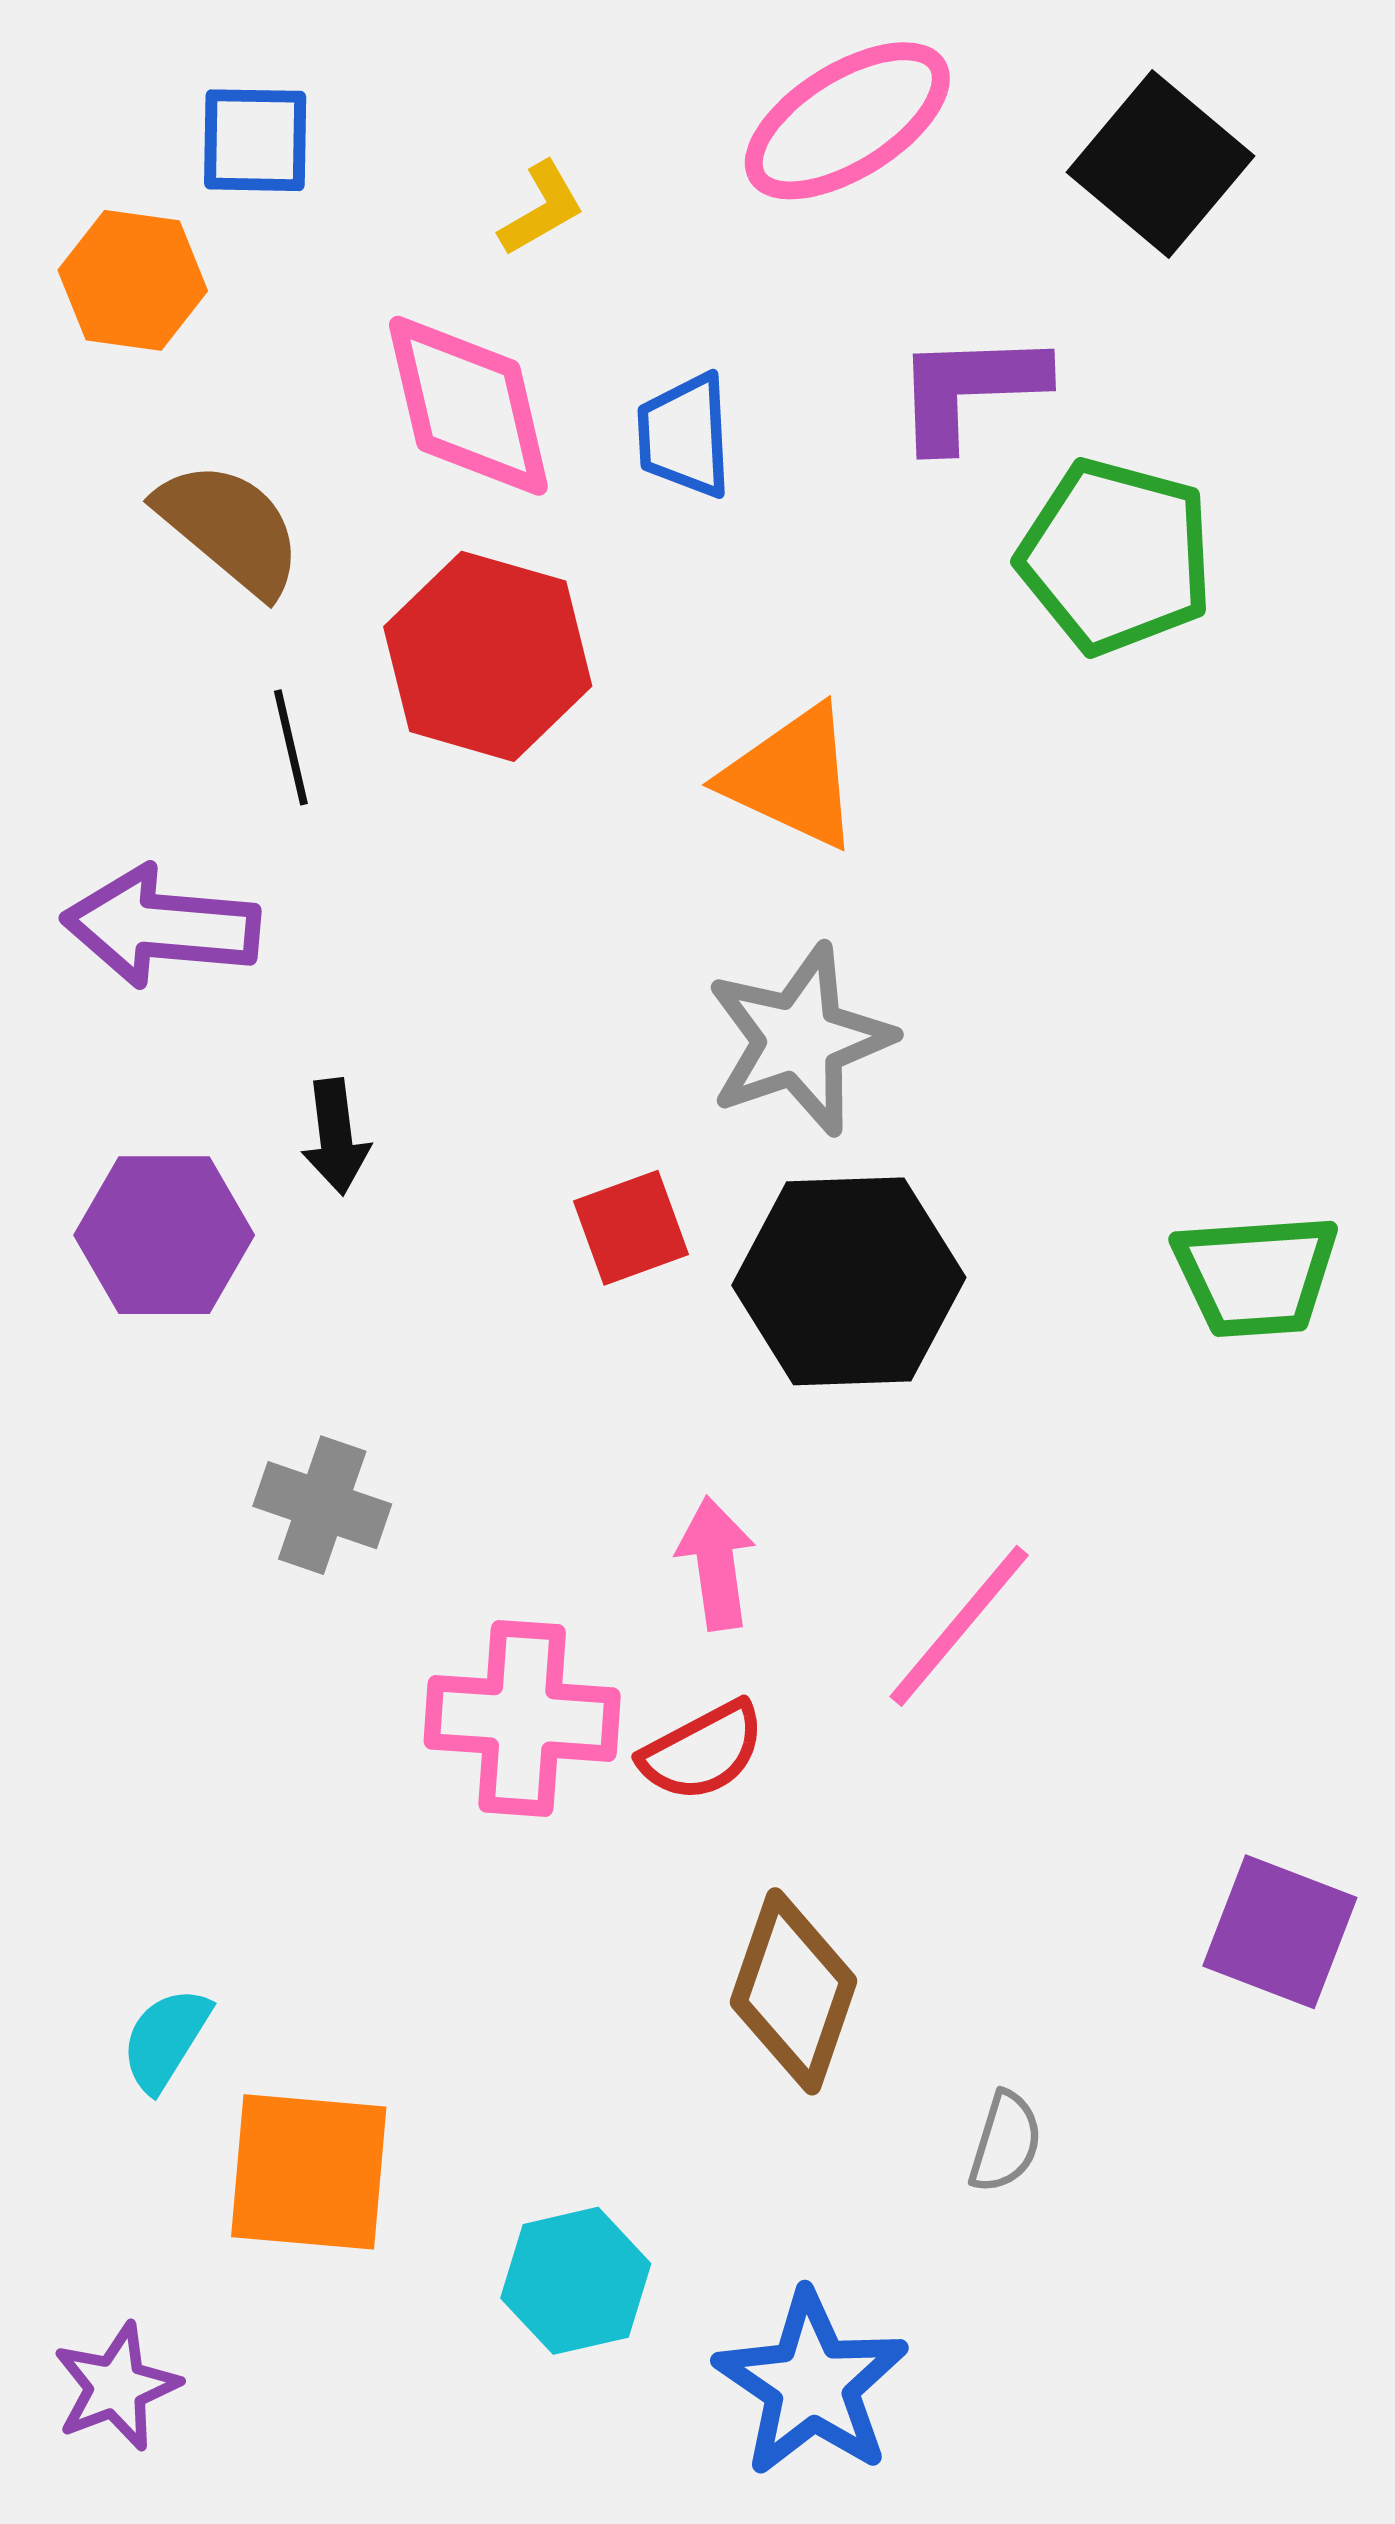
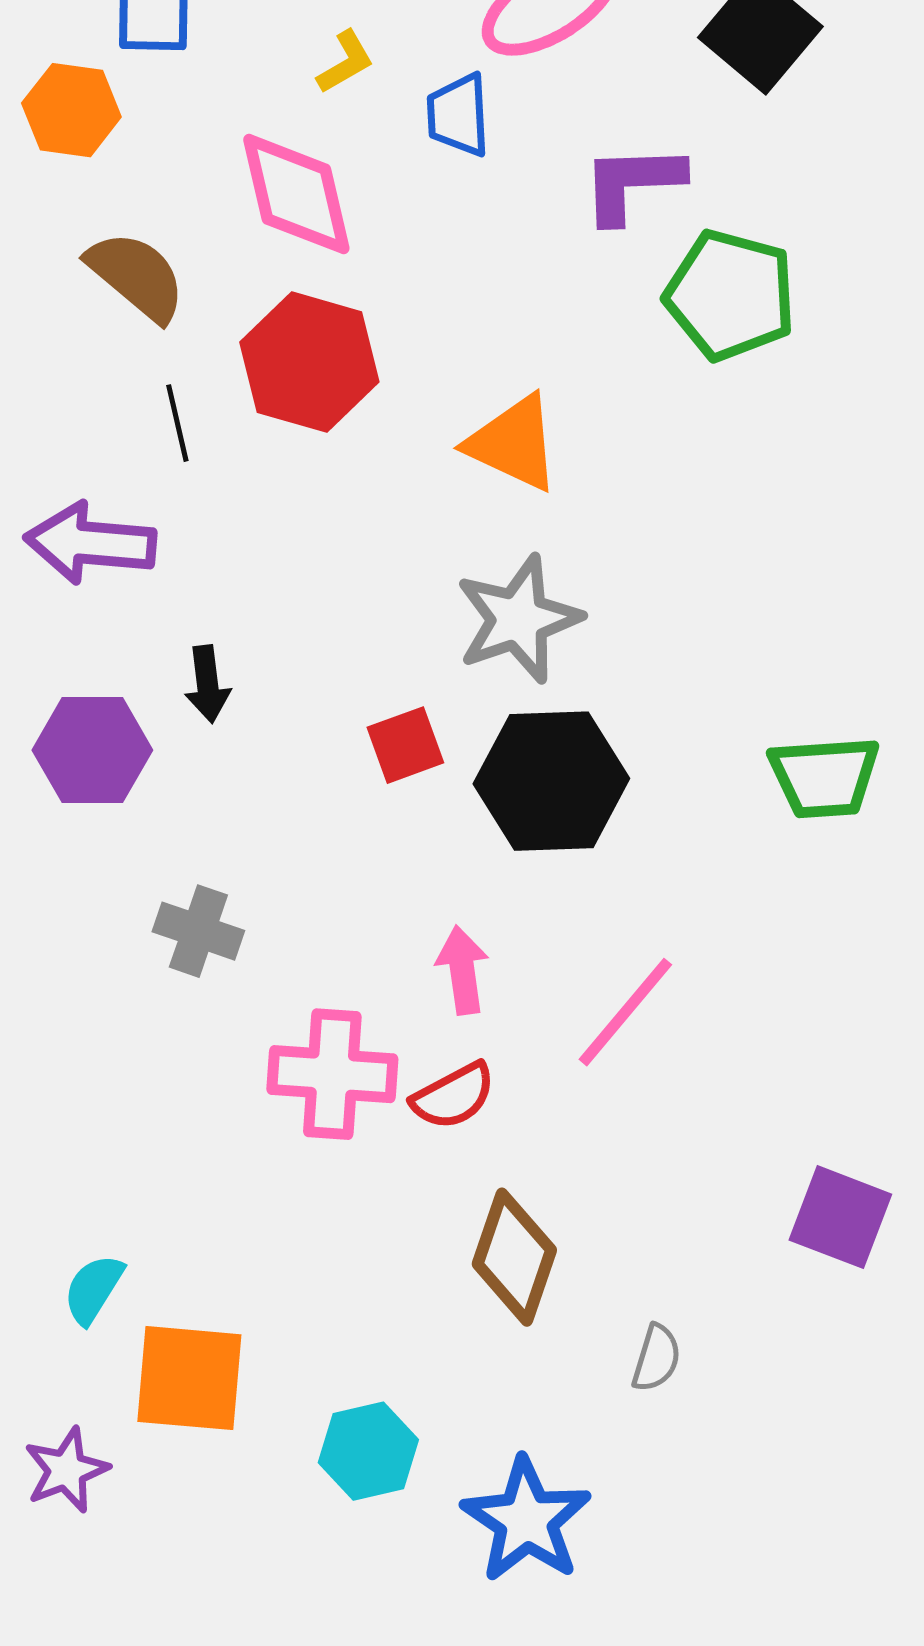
blue trapezoid: (685, 436) -> (458, 115), moved
purple star: (116, 2387) -> (66, 1470), moved

